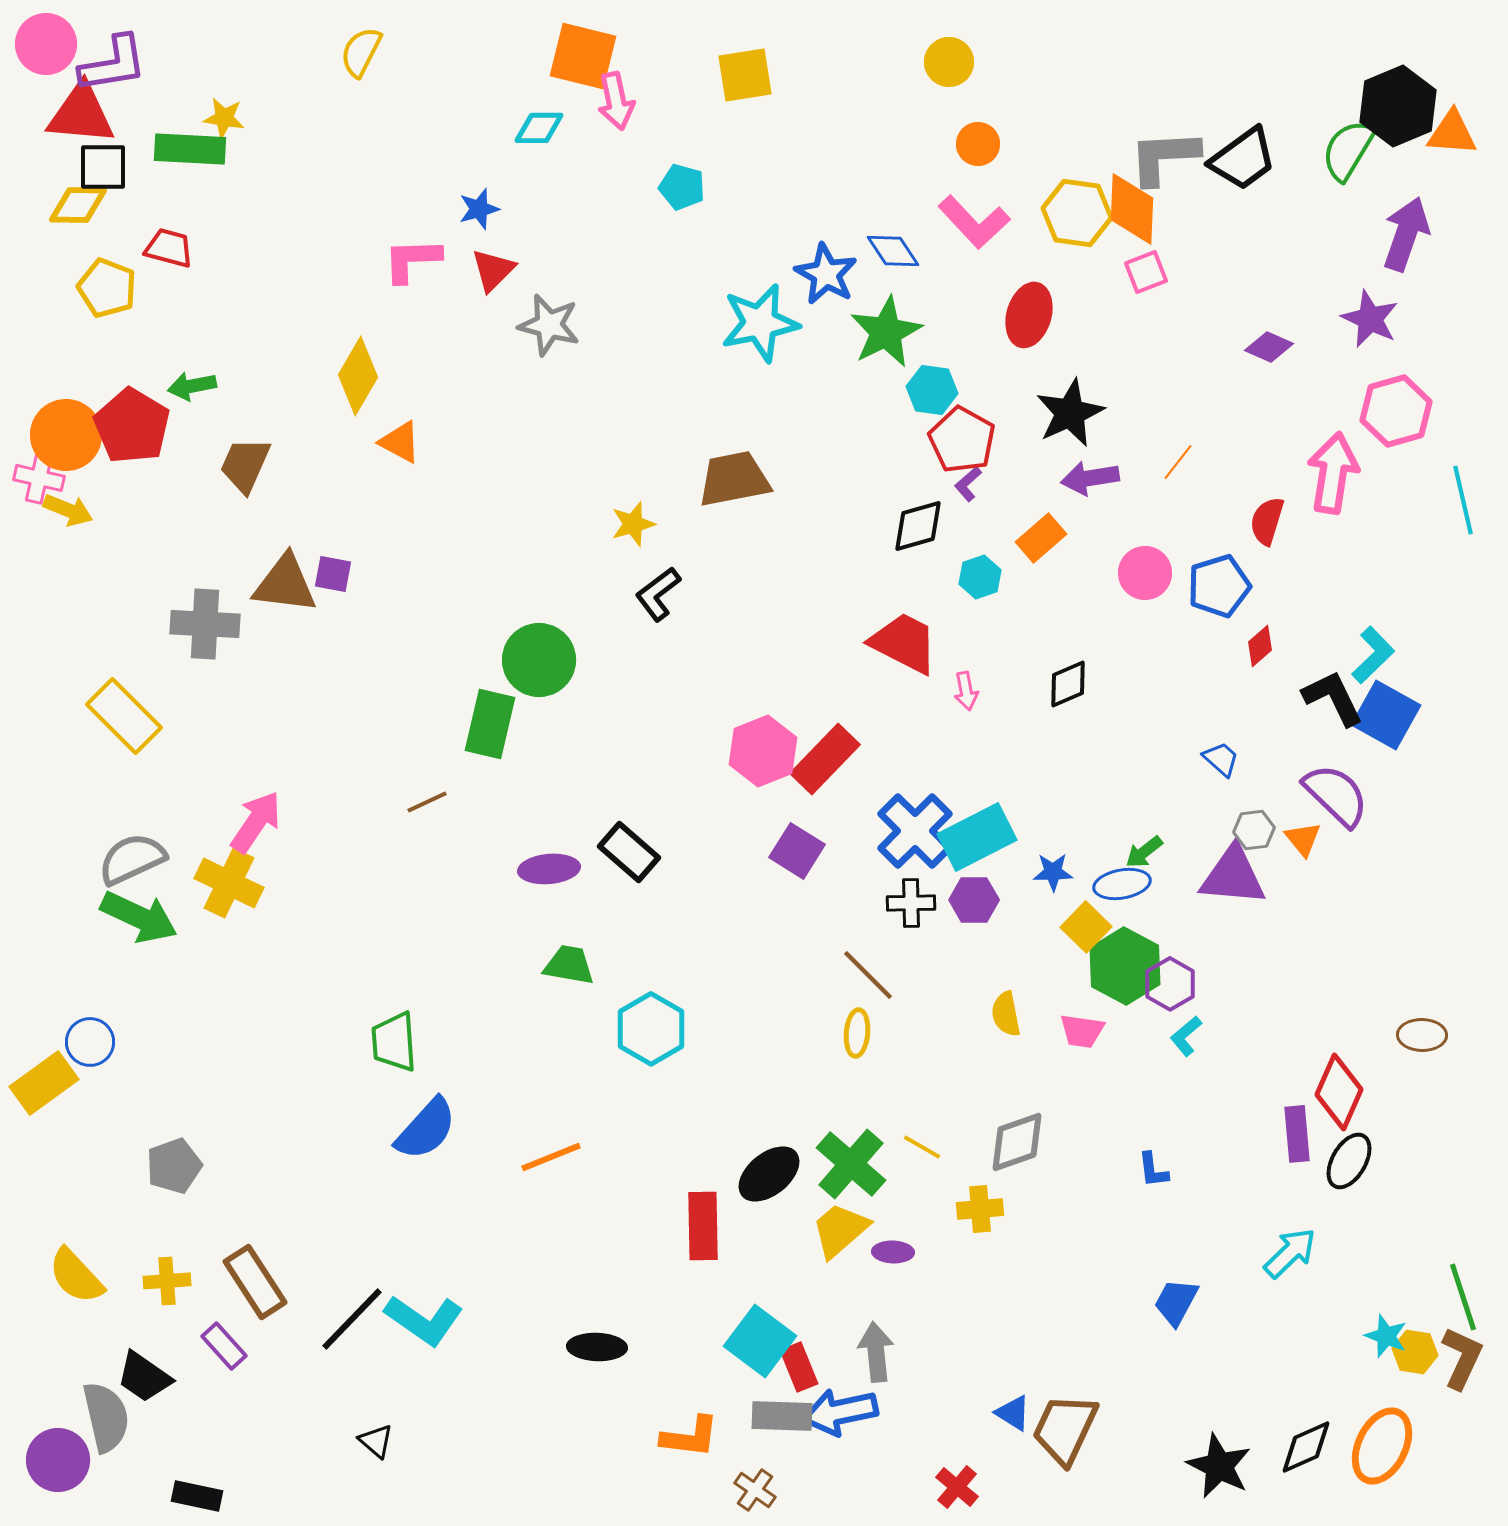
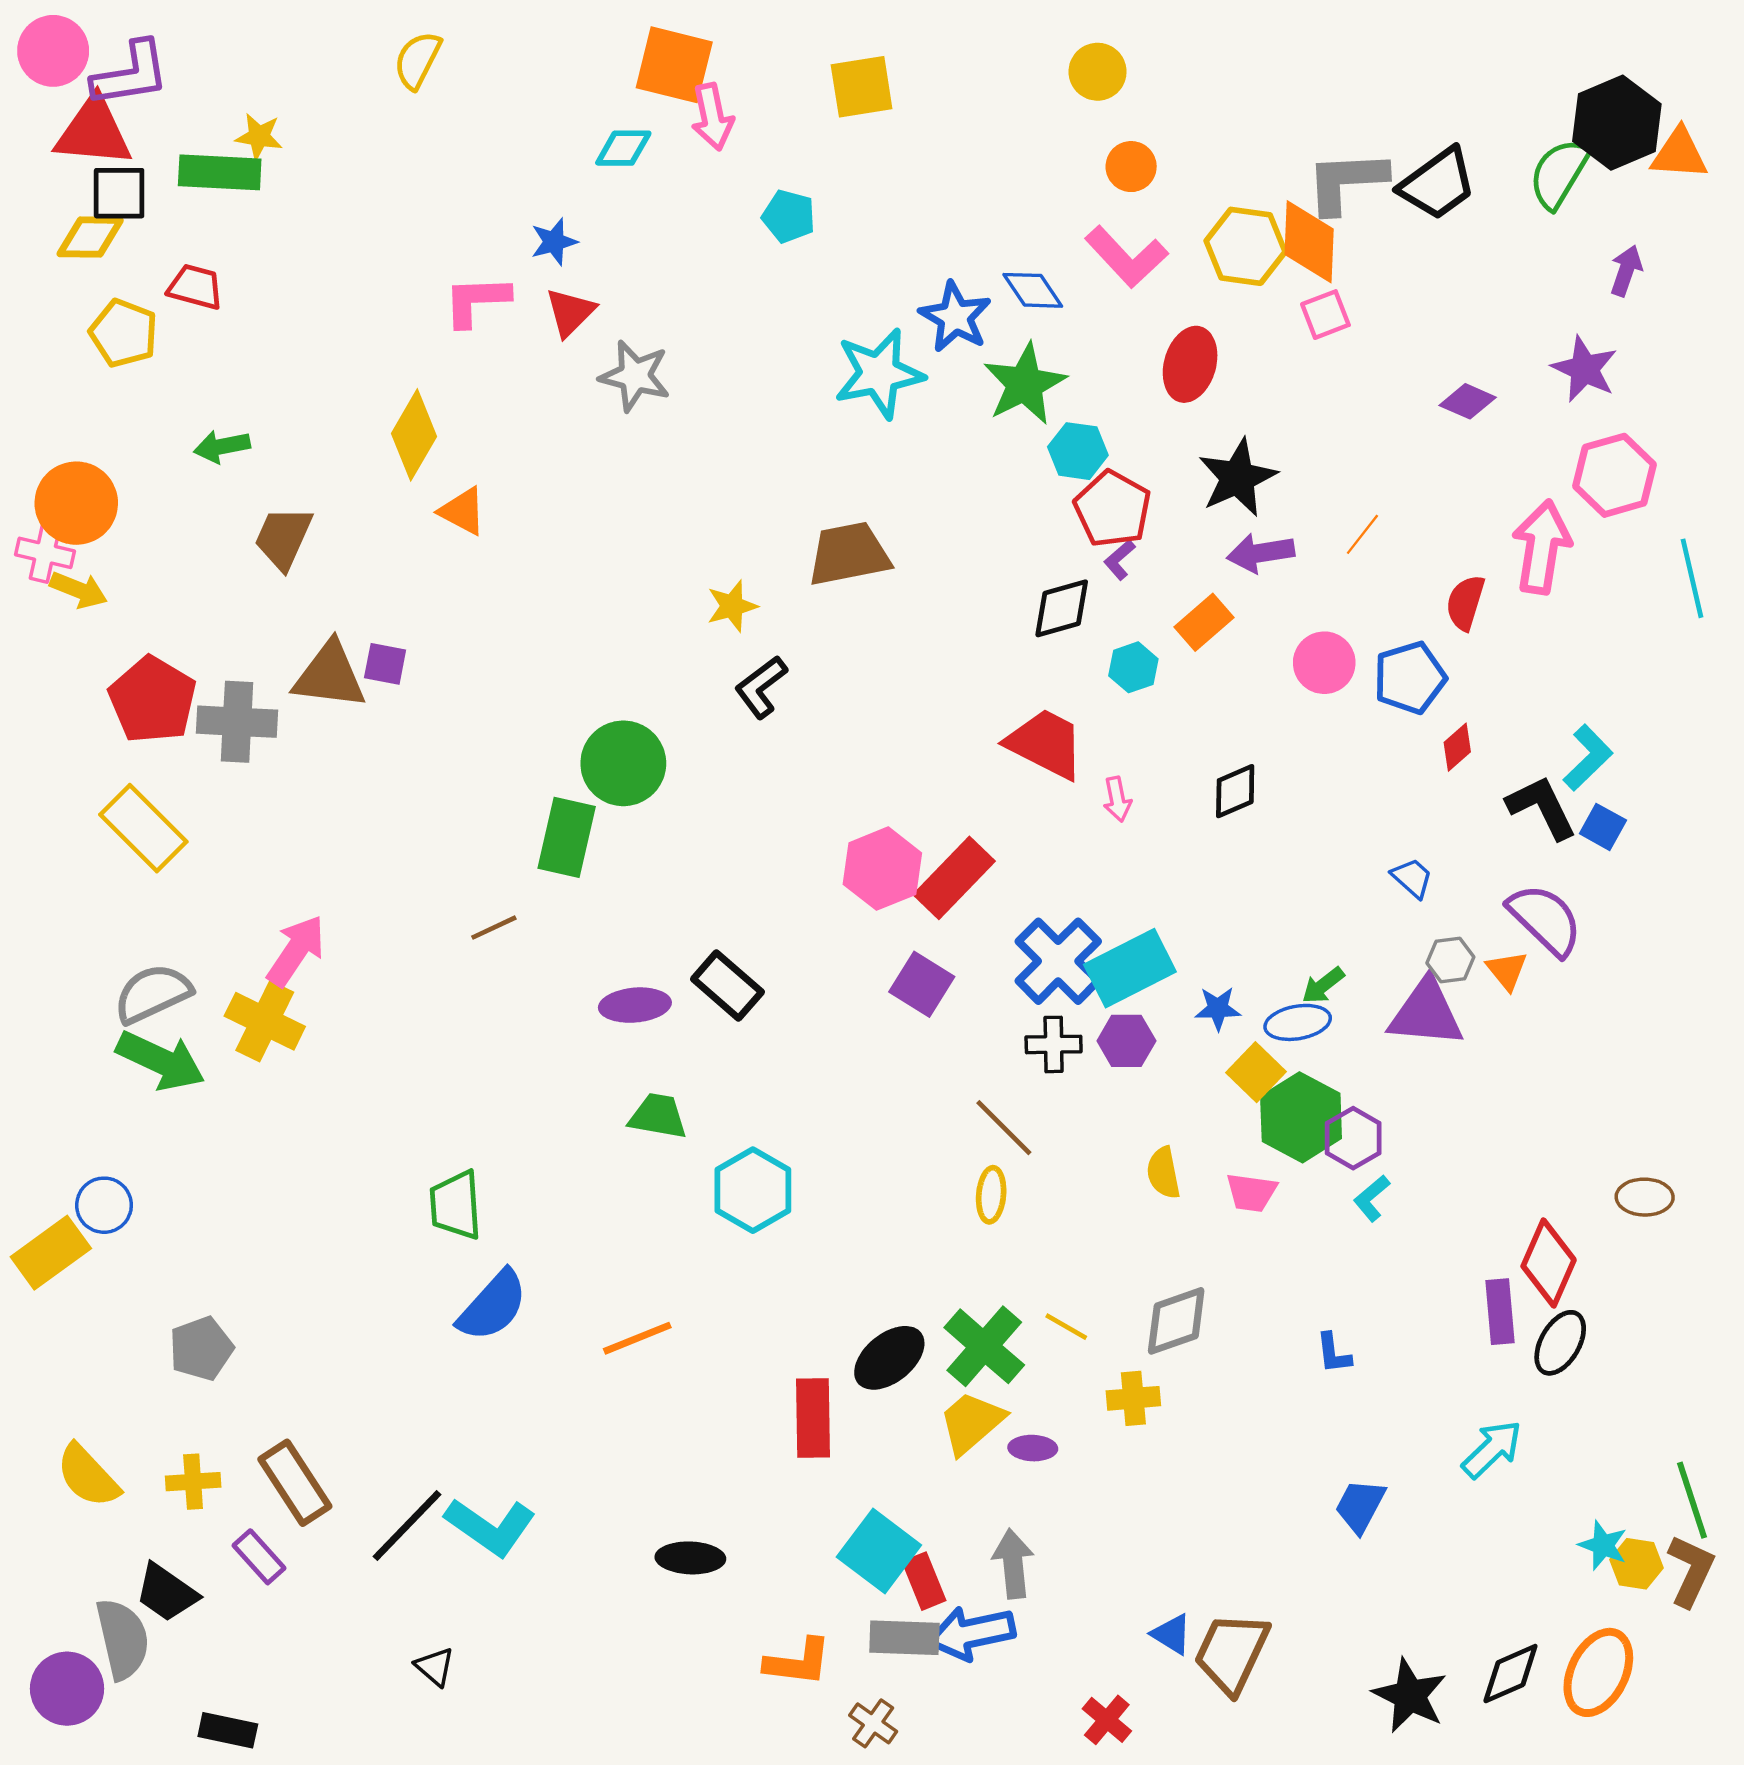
purple arrow: (1406, 234) -> (1626, 271), size x0.6
red pentagon: (132, 426) -> (153, 700), moved
blue square: (1386, 715) -> (1603, 827), size x0.6

